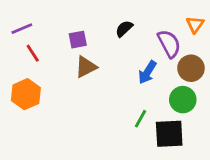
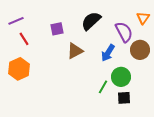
black semicircle: (124, 29) -> (91, 21), size x1.5
brown triangle: (86, 67) -> (75, 51), moved
green circle: (183, 100) -> (121, 77), moved
black square: (169, 134) -> (124, 98), size x0.6

